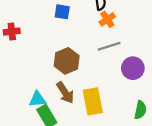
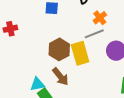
orange cross: (107, 19) -> (100, 18), moved
yellow rectangle: (93, 101) -> (80, 53), moved

